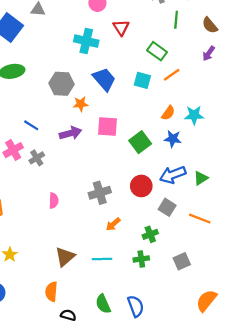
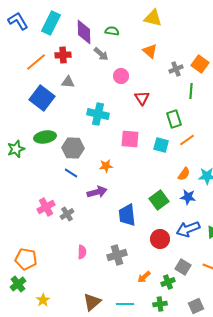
cyan cross: (86, 41) -> (98, 114), moved
green rectangle: (157, 51) -> (174, 119), turned 36
blue trapezoid: (104, 79) -> (127, 215), moved, turned -145
gray hexagon: (62, 84) -> (73, 148), moved
blue line: (31, 125) -> (71, 173), moved
pink square: (108, 126) -> (130, 139), moved
gray cross: (100, 193) -> (117, 255), moved
gray square: (167, 207) -> (183, 267), moved
orange arrow: (113, 224) -> (144, 277), moved

